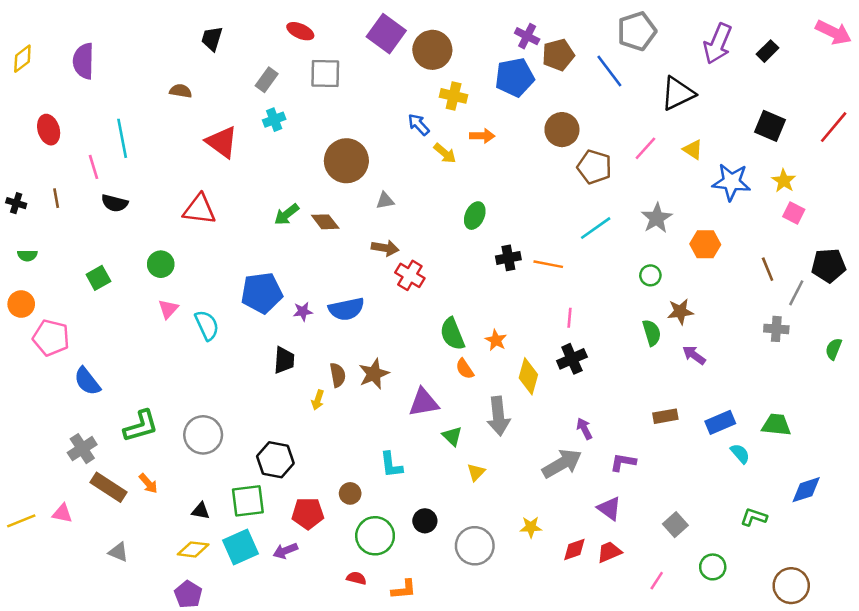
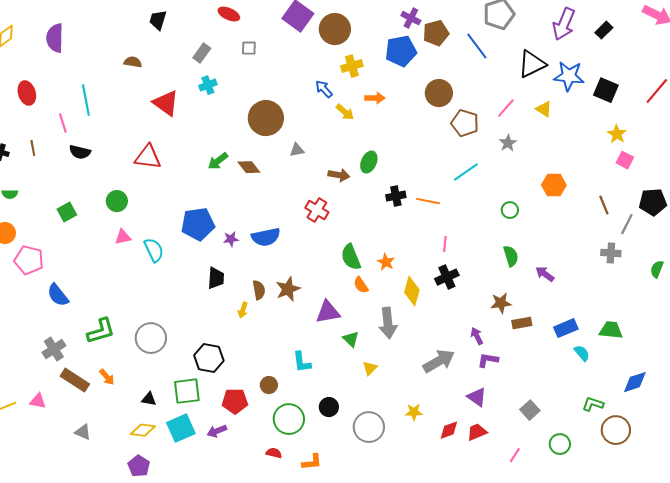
gray square: (325, 74) -> (249, 48), size x0.6
yellow cross: (454, 96) -> (352, 66), turned -30
blue star: (731, 182) -> (569, 76), moved
gray star: (657, 218) -> (508, 143), moved, size x0.7
brown arrow: (385, 248) -> (339, 175), moved
pink triangle: (168, 309) -> (123, 237), turned 36
brown star: (680, 312) -> (501, 303), moved
purple arrow: (584, 429) -> (477, 336), moved
brown circle: (791, 586) -> (616, 430), moved

